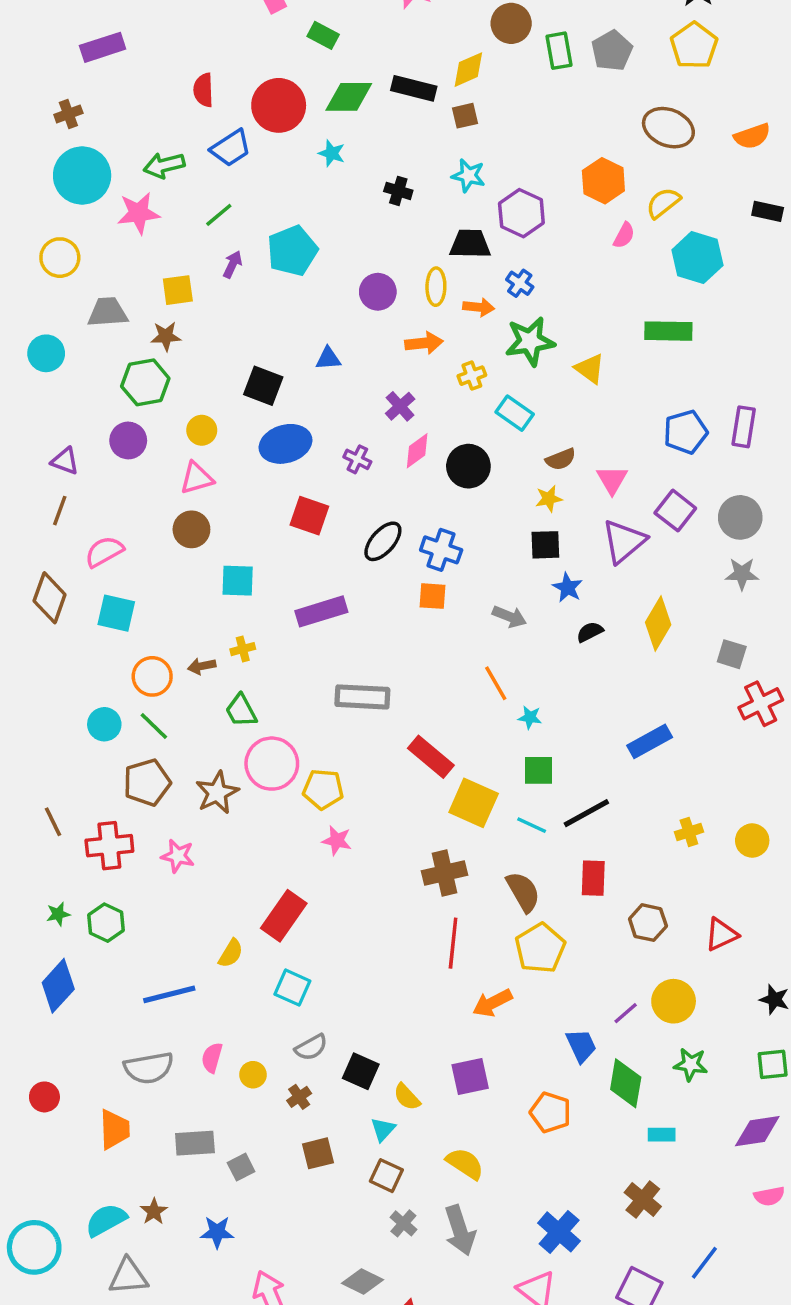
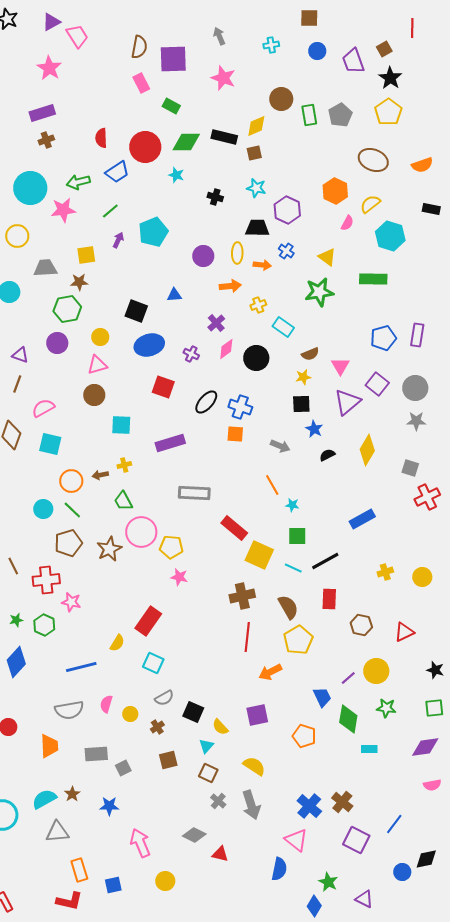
brown cross: (68, 114) -> (46, 140), moved
green star: (530, 341) -> (319, 292), moved
yellow triangle: (590, 369) -> (327, 257), moved
pink star: (178, 856) -> (71, 602), moved
brown cross: (643, 1200) -> (342, 802), moved

